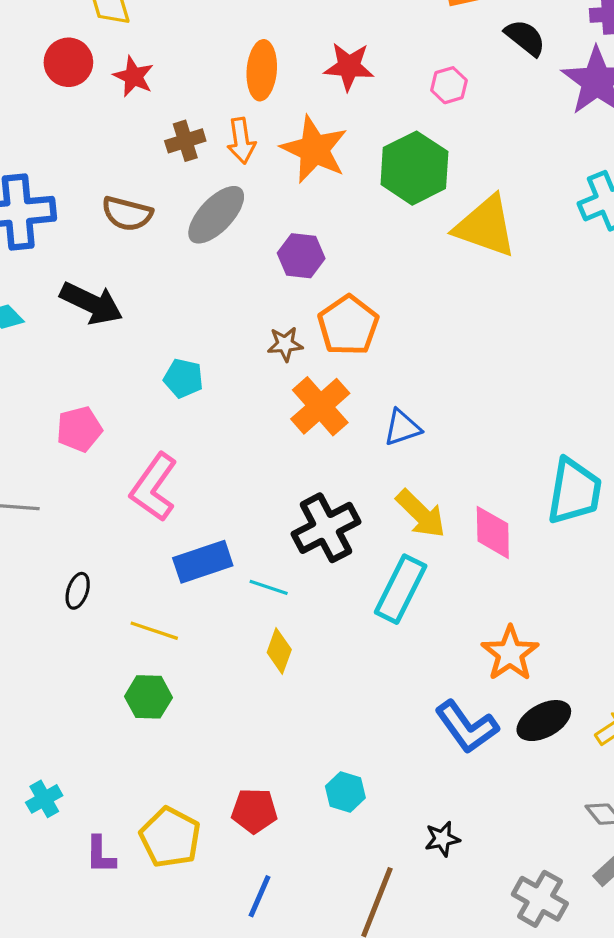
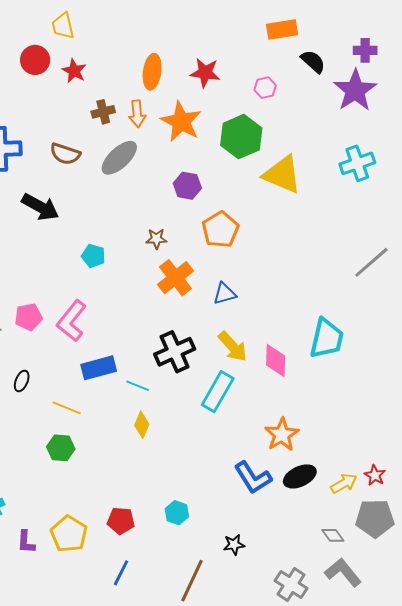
purple hexagon: (301, 256) -> (187, 186), moved
orange pentagon: (348, 325) -> (220, 230), moved
pink pentagon: (79, 429) -> (29, 317), moved

